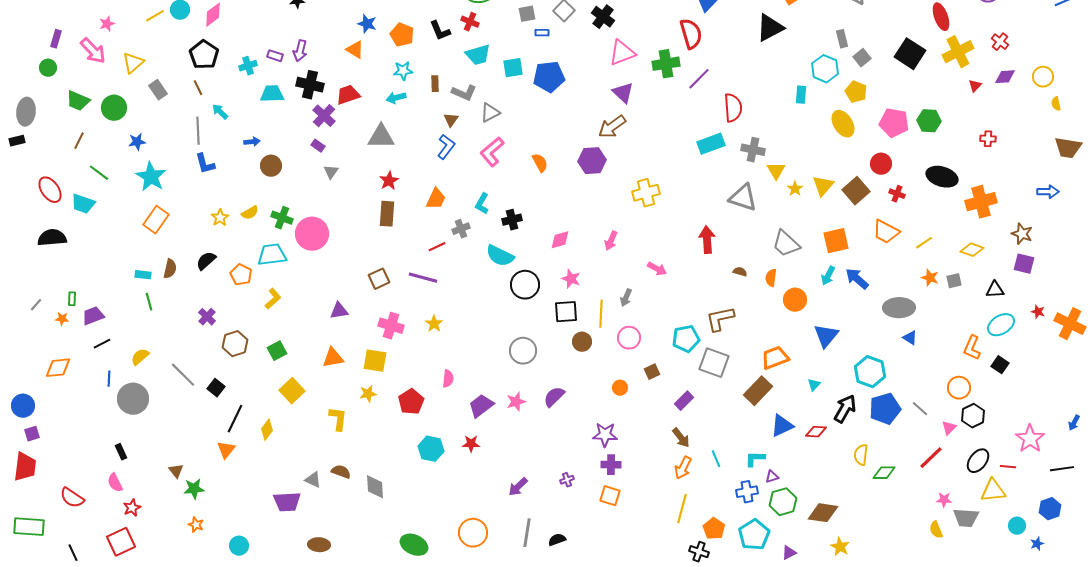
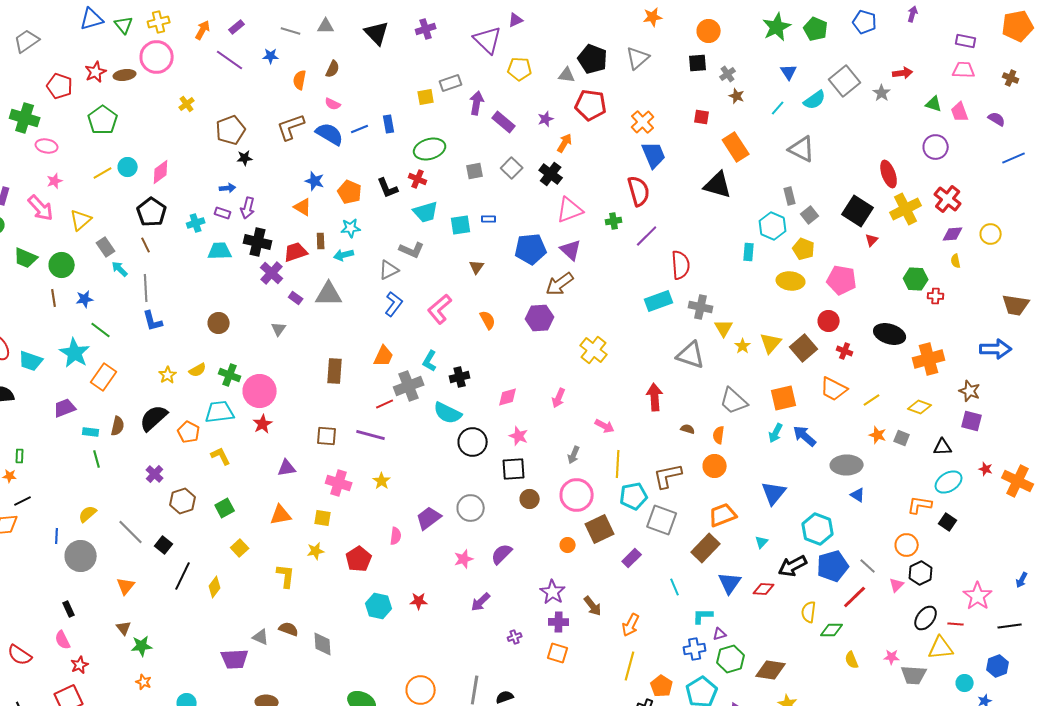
black triangle: (770, 28) -> (718, 185), turned 44
blue rectangle: (542, 33) -> (489, 219), moved
red cross: (1000, 42) -> (948, 199), size x1.5
green cross: (666, 64) -> (614, 221), size x0.6
blue pentagon: (549, 77) -> (531, 249), moved
brown rectangle: (435, 84) -> (321, 241), moved
red triangle: (975, 86) -> (872, 240), moved
yellow semicircle: (1056, 104) -> (956, 261), moved
cyan arrow: (220, 112) -> (120, 269), moved
gray triangle: (490, 113) -> (389, 270), moved
brown triangle: (451, 120) -> (477, 267), moved
green hexagon: (929, 121) -> (916, 279), moved
yellow ellipse: (843, 124) -> (791, 281), turned -52
brown line: (79, 141) -> (54, 298), moved, turned -36
blue arrow: (252, 142) -> (228, 188), moved
purple rectangle: (318, 146) -> (296, 298), moved
green line: (99, 173) -> (101, 330), moved
cyan star: (151, 177) -> (75, 353), moved
red star: (389, 181) -> (263, 424), moved
blue arrow: (1048, 192) -> (996, 349), size x1.4
yellow cross: (646, 193) -> (594, 350), turned -36
gray cross: (461, 229) -> (409, 386), size x1.6
black semicircle: (206, 261) -> (154, 418), size x1.4
brown square: (379, 279) -> (327, 436), turned 30
gray square: (954, 281) -> (902, 438), turned 35
yellow L-shape: (273, 299) -> (221, 456), turned -75
orange circle: (795, 300) -> (715, 466), moved
yellow line: (601, 314) -> (618, 464), moved
purple trapezoid: (93, 316) -> (65, 408), moved
pink circle: (629, 338) -> (577, 495), size x1.4
black line: (102, 344) -> (23, 501), moved
orange L-shape: (972, 348) -> (920, 505), turned 75
yellow square: (375, 361) -> (323, 518), size x0.7
brown square: (652, 372) -> (600, 529), size x1.8
yellow square: (292, 391) -> (240, 548), size x0.7
purple trapezoid: (481, 406) -> (429, 518), moved
black arrow: (845, 409) -> (793, 566), turned -148
blue triangle: (782, 426) -> (730, 583), turned -30
purple star: (605, 435) -> (553, 592), turned 30
brown arrow: (681, 438) -> (593, 606), moved
orange triangle: (226, 450) -> (126, 586), moved
red line: (931, 458) -> (855, 597), moved
cyan line: (716, 459) -> (675, 587), moved
purple arrow: (518, 487) -> (481, 602), moved
yellow semicircle: (936, 530) -> (852, 660), moved

